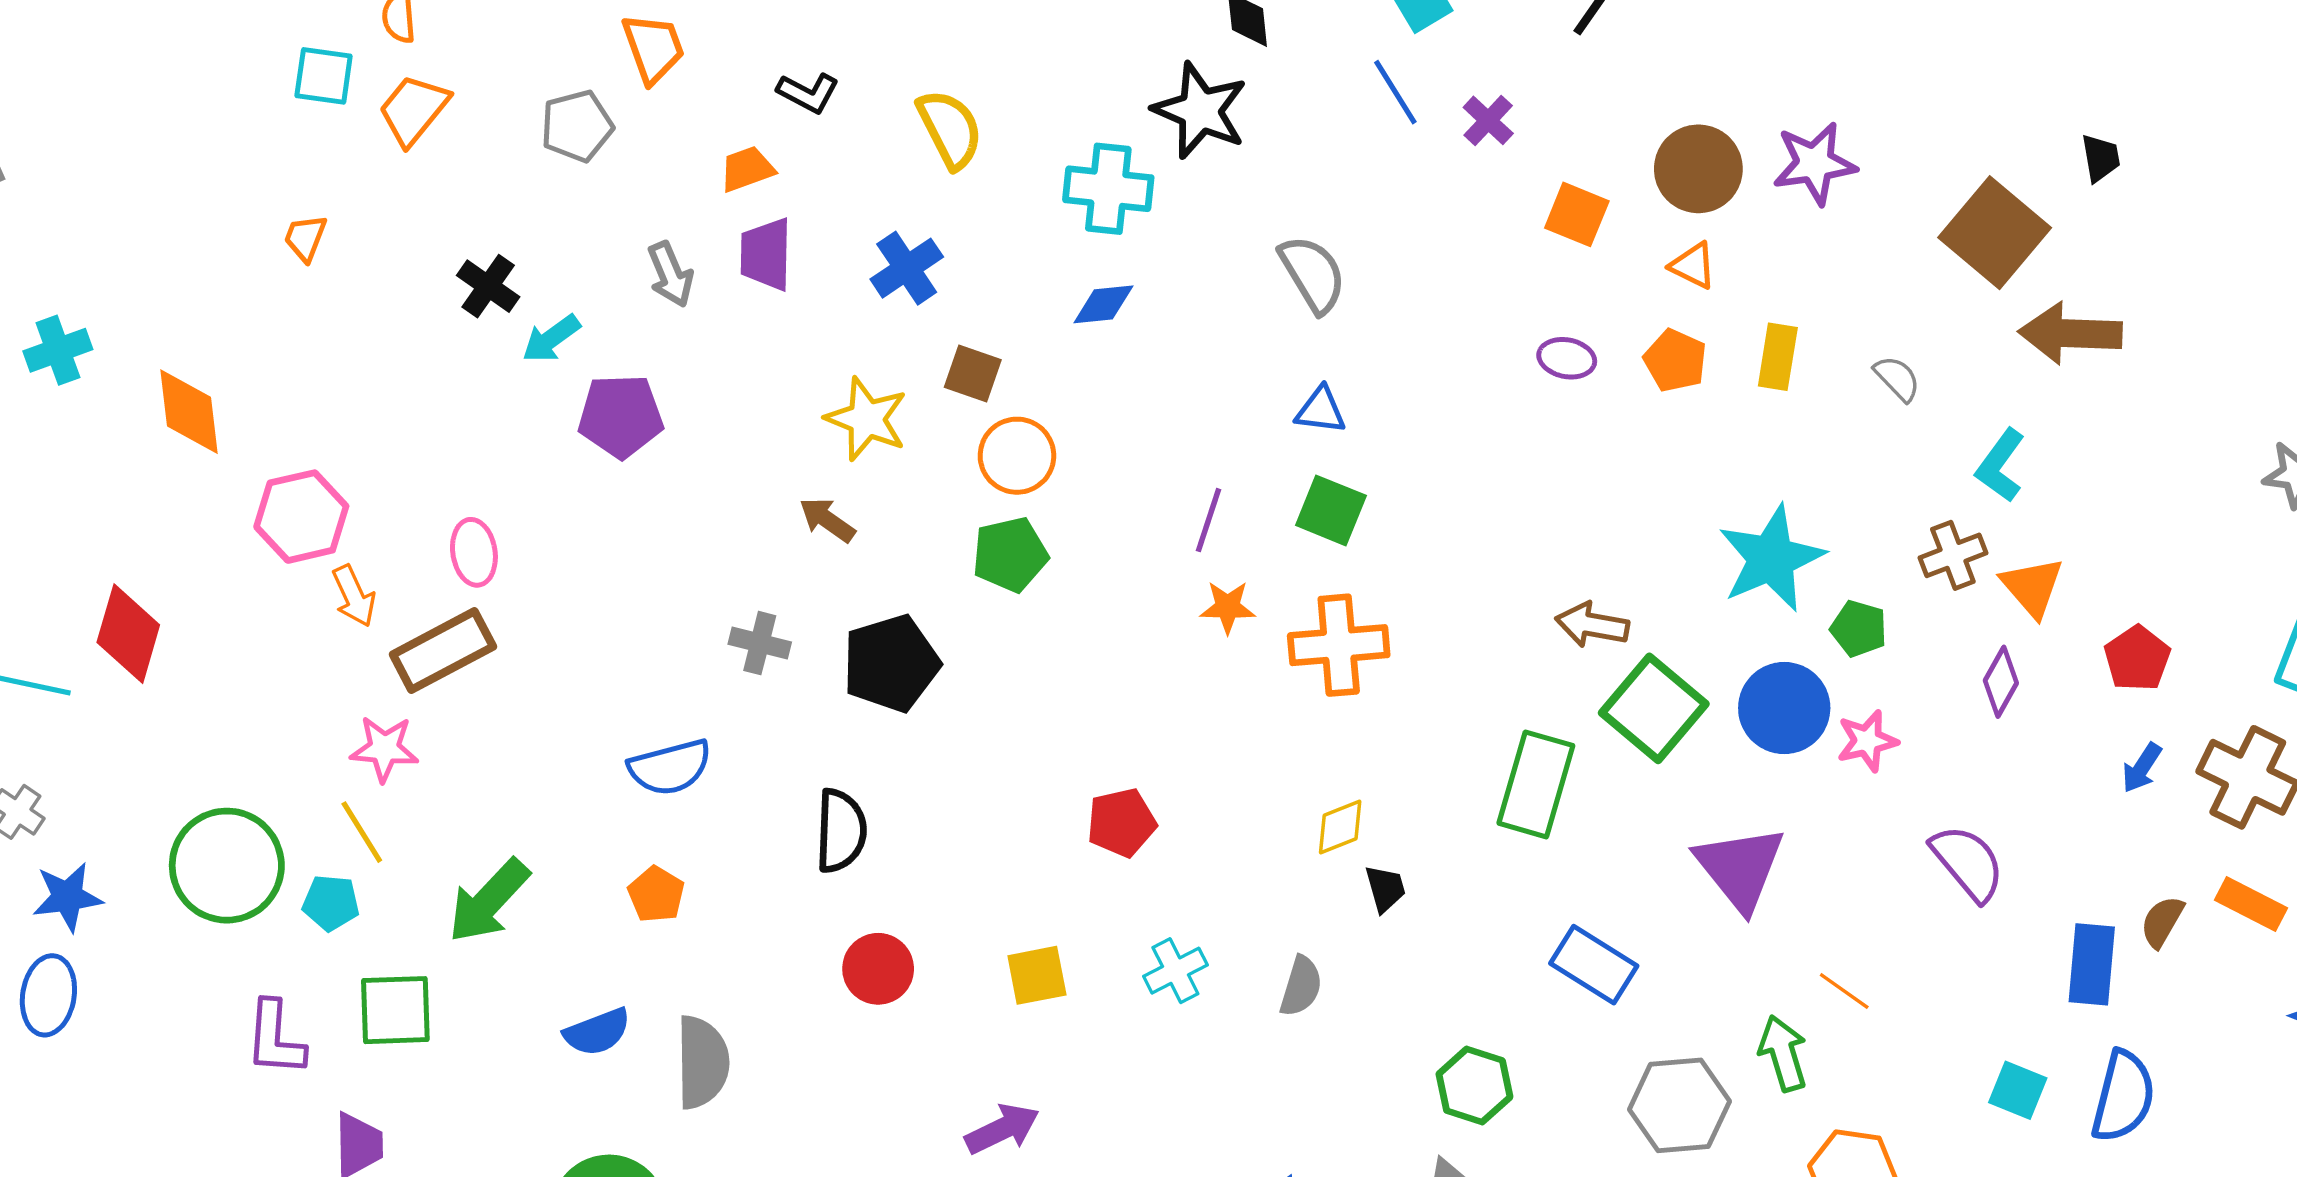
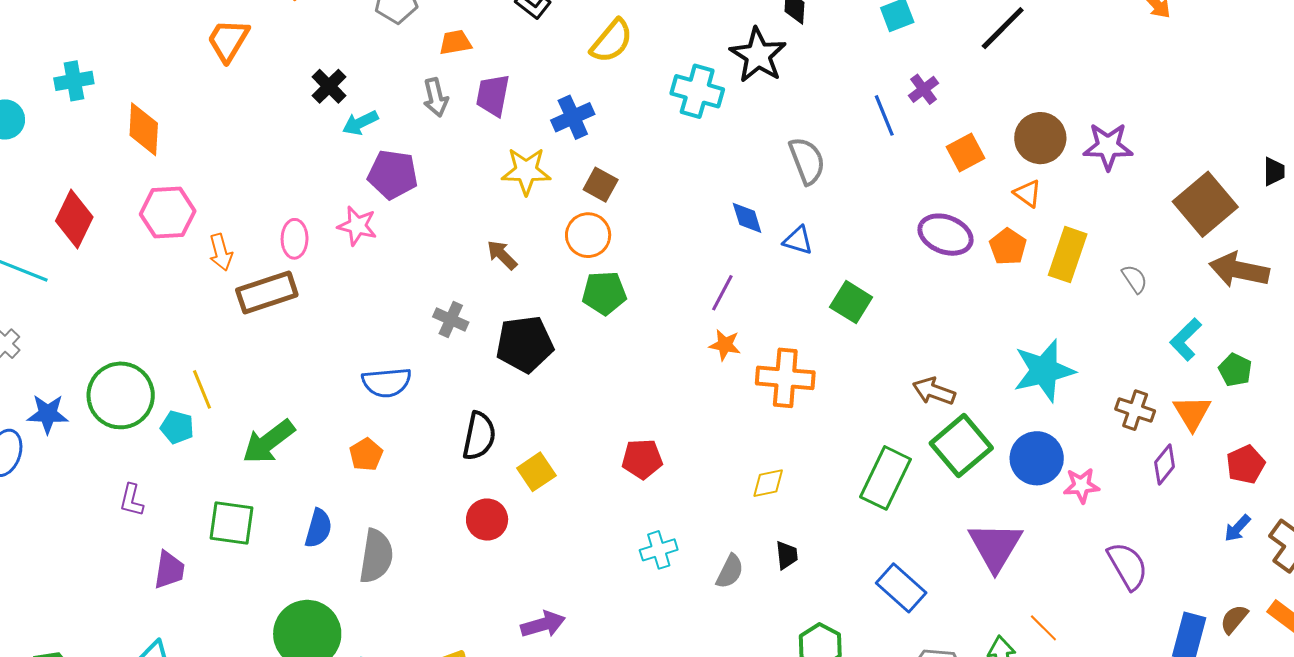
blue line: (1395, 92) -> (884, 115), moved
yellow semicircle: (950, 129) -> (612, 41), turned 57
orange trapezoid: (747, 169) -> (455, 42), moved
orange square: (1577, 214) -> (966, 152), turned 30
orange trapezoid: (305, 238) -> (228, 40), size x1.6
blue diamond: (1103, 304) -> (747, 218), moved, turned 69
yellow rectangle: (1778, 357) -> (1068, 255), size x1.4
purple ellipse: (1567, 358) -> (945, 235), size x1.6
yellow star: (867, 419) -> (526, 171), moved, turned -30
orange circle: (1017, 456) -> (588, 235), moved
green square: (1331, 510) -> (851, 302), moved
pink hexagon: (301, 517) -> (168, 213), moved
brown cross: (1953, 555) -> (1135, 410), moved, turned 30
green pentagon: (1859, 629) -> (1235, 370), moved
red diamond: (128, 634) -> (74, 219), moved
pink star: (384, 749) -> (357, 226), moved
black trapezoid: (1385, 889) -> (787, 555), moved
blue star: (67, 897) -> (48, 414), moved
yellow square: (1037, 975) -> (536, 472), moved, turned -33
green square: (395, 1010) -> (232, 523), moved
blue semicircle: (597, 1032) -> (318, 528), turned -63
purple L-shape: (275, 1038) -> (132, 500), size x0.7

